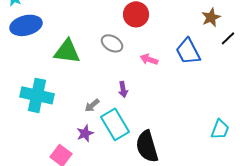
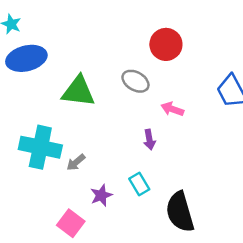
pink arrow: (149, 59) -> (172, 109), moved
gray arrow: (92, 105) -> (76, 162), moved
cyan rectangle: (115, 124) -> (139, 184), size x0.6

